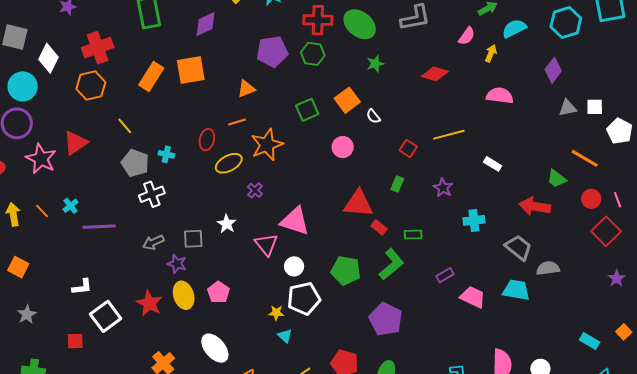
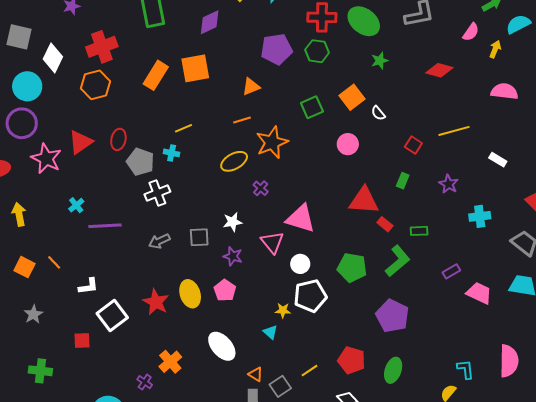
yellow line: (125, 126) -> (184, 128), moved, turned -72
red ellipse: (207, 140) -> (118, 139), moved
orange line: (42, 211) -> (54, 262), moved
white star: (227, 224) -> (233, 222), turned 30
purple star: (177, 264) -> (233, 256), moved
cyan triangle: (285, 336) -> (270, 332), moved

